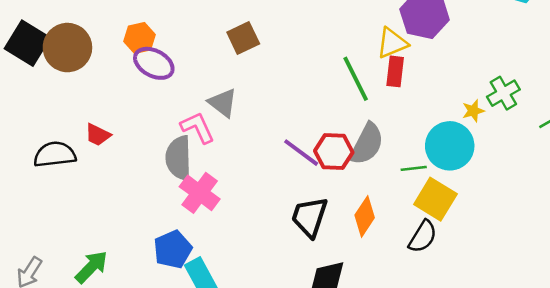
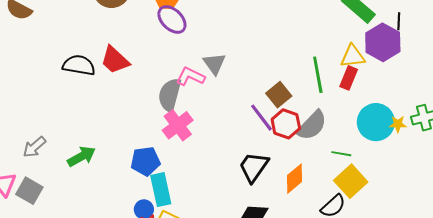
brown square: (243, 38) -> (279, 95), moved, turned -30
pink L-shape: (198, 128) -> (190, 76), turned -56
red trapezoid: (98, 135) -> (115, 60), size x1.5
cyan circle: (450, 146) -> (376, 122), moved

